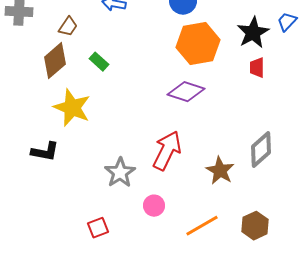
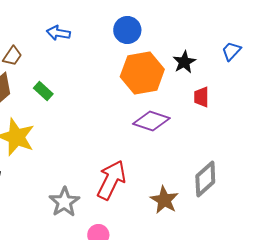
black star: (253, 33) -> (184, 62), moved, size x0.7
purple diamond: (186, 92) -> (151, 121), moved

